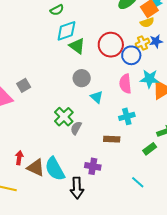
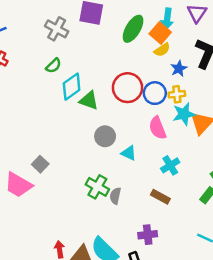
yellow cross: (143, 43) -> (177, 94), moved, turned 32
brown rectangle: (112, 139) -> (160, 197), turned 42

